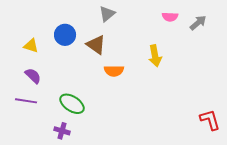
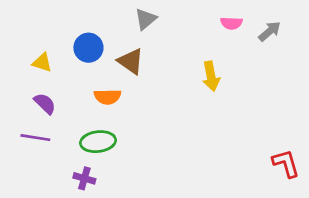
orange semicircle: (114, 71) -> (108, 97), moved
green ellipse: (72, 104) -> (98, 142), turned -40

